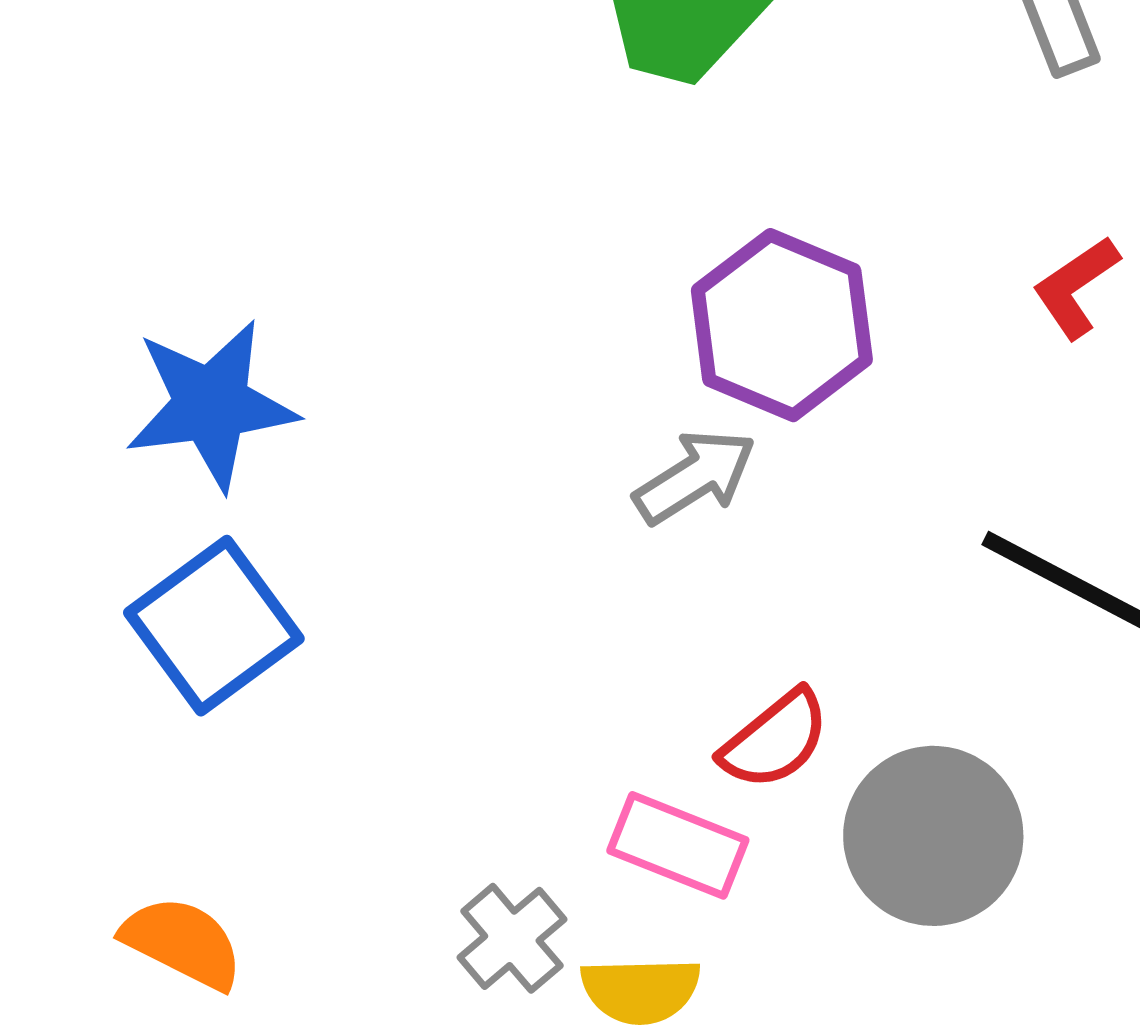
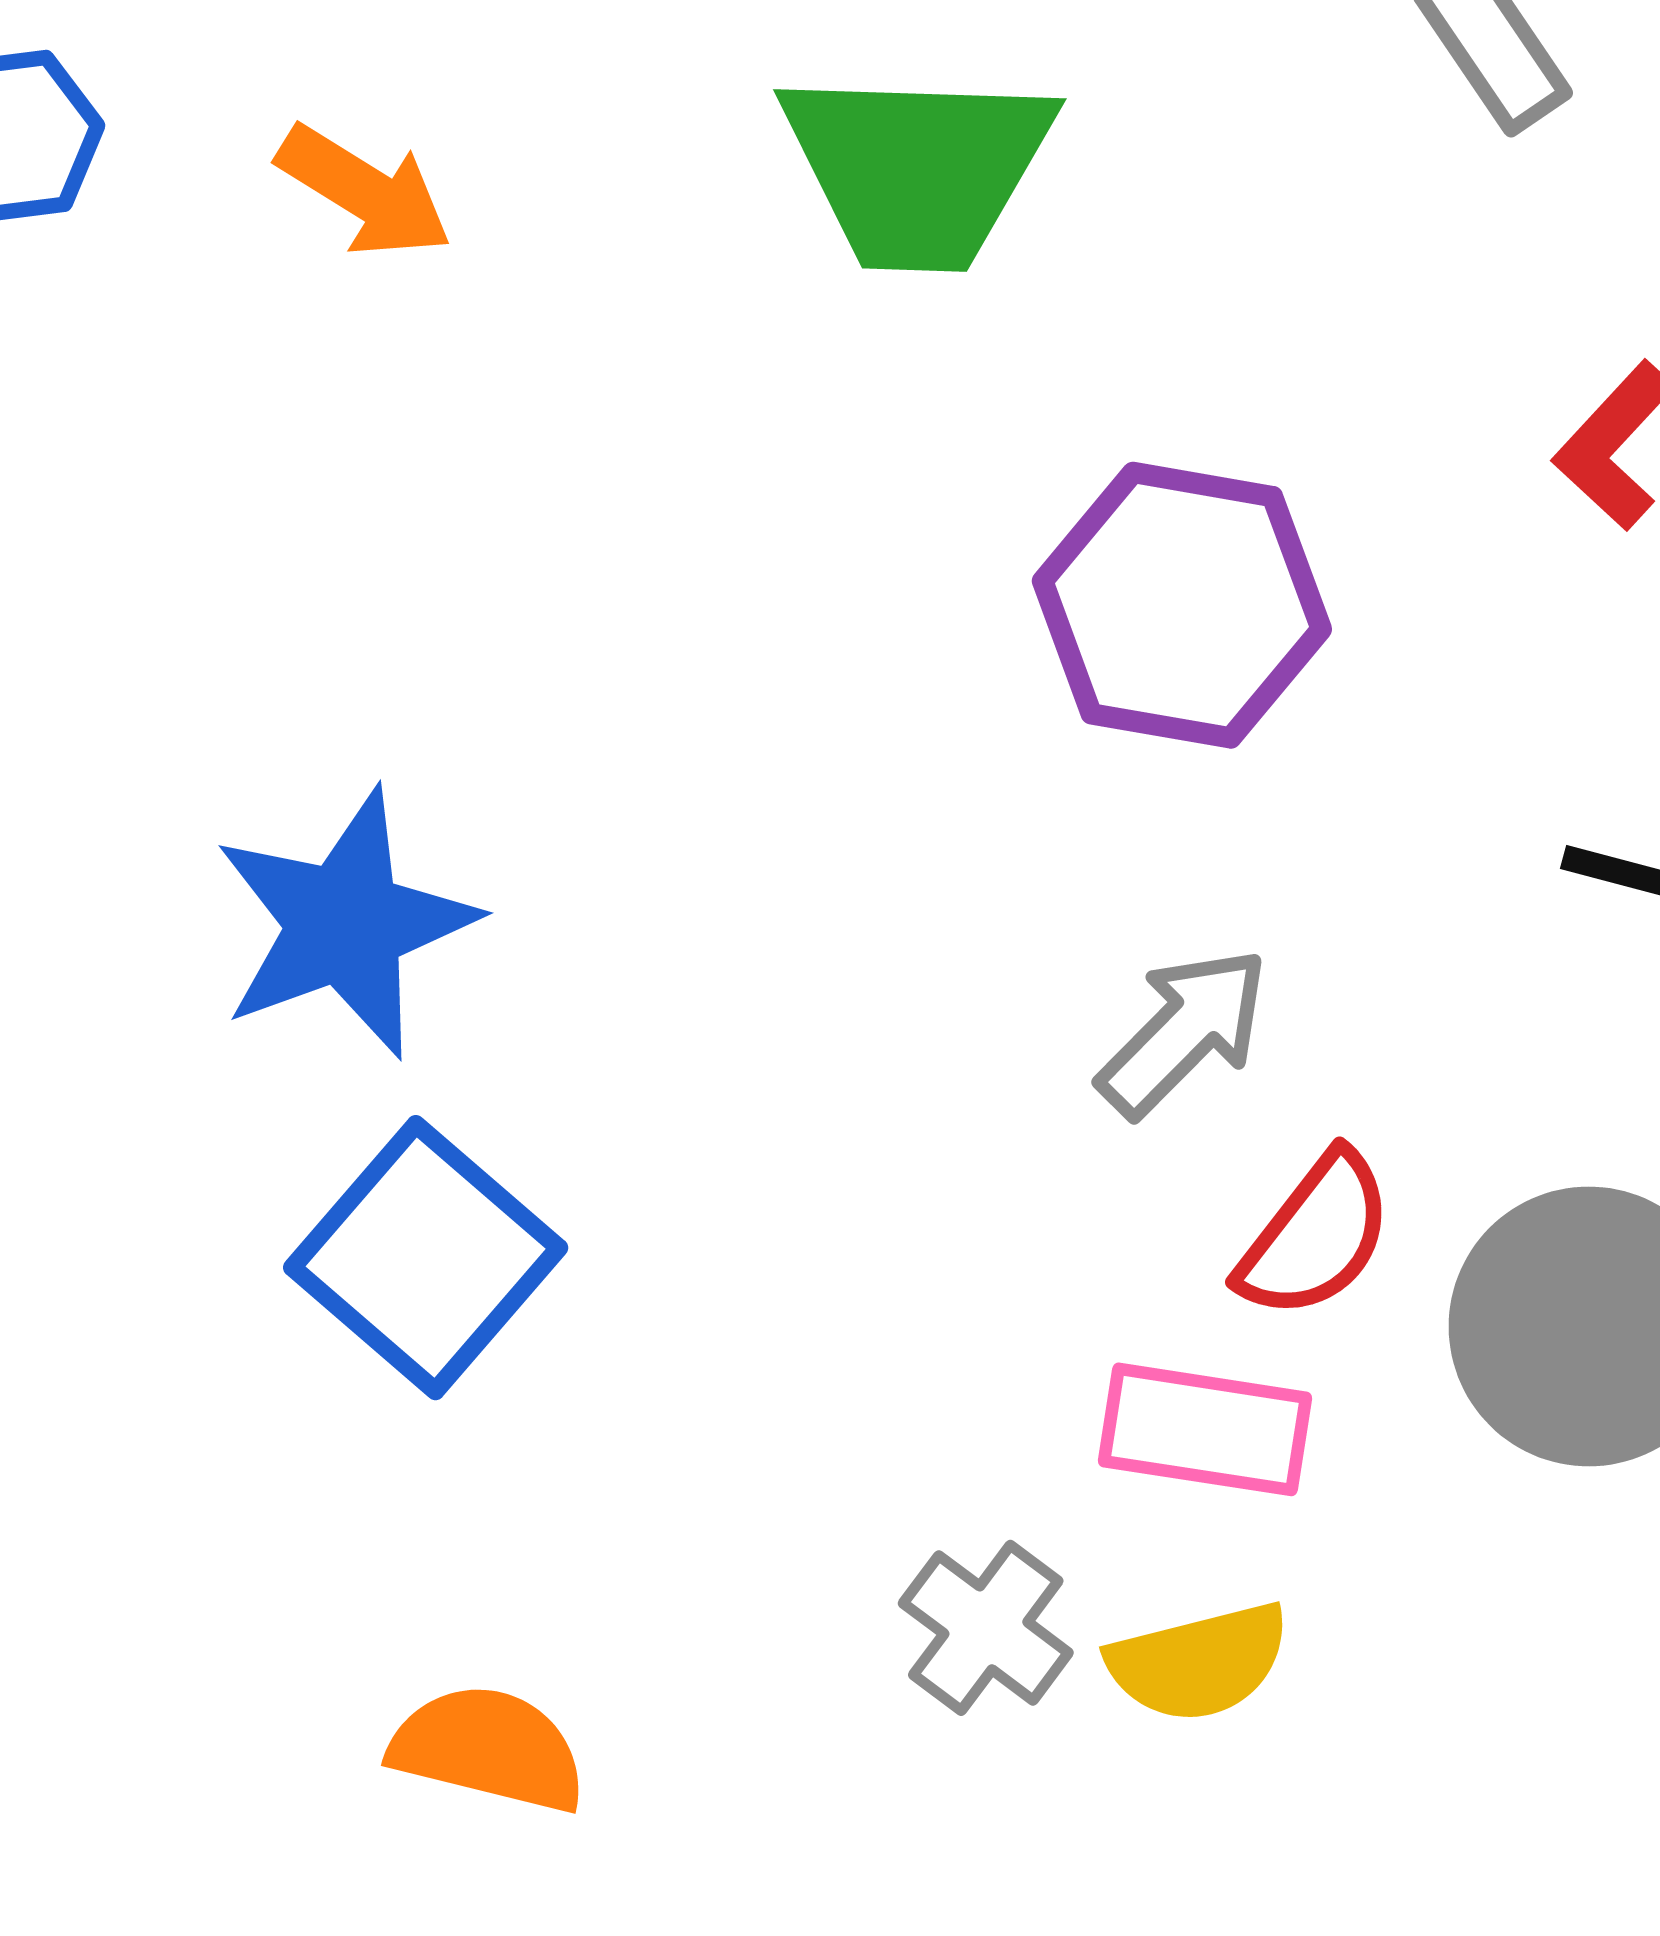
gray arrow: (695, 477) -> (1184, 1032), moved

